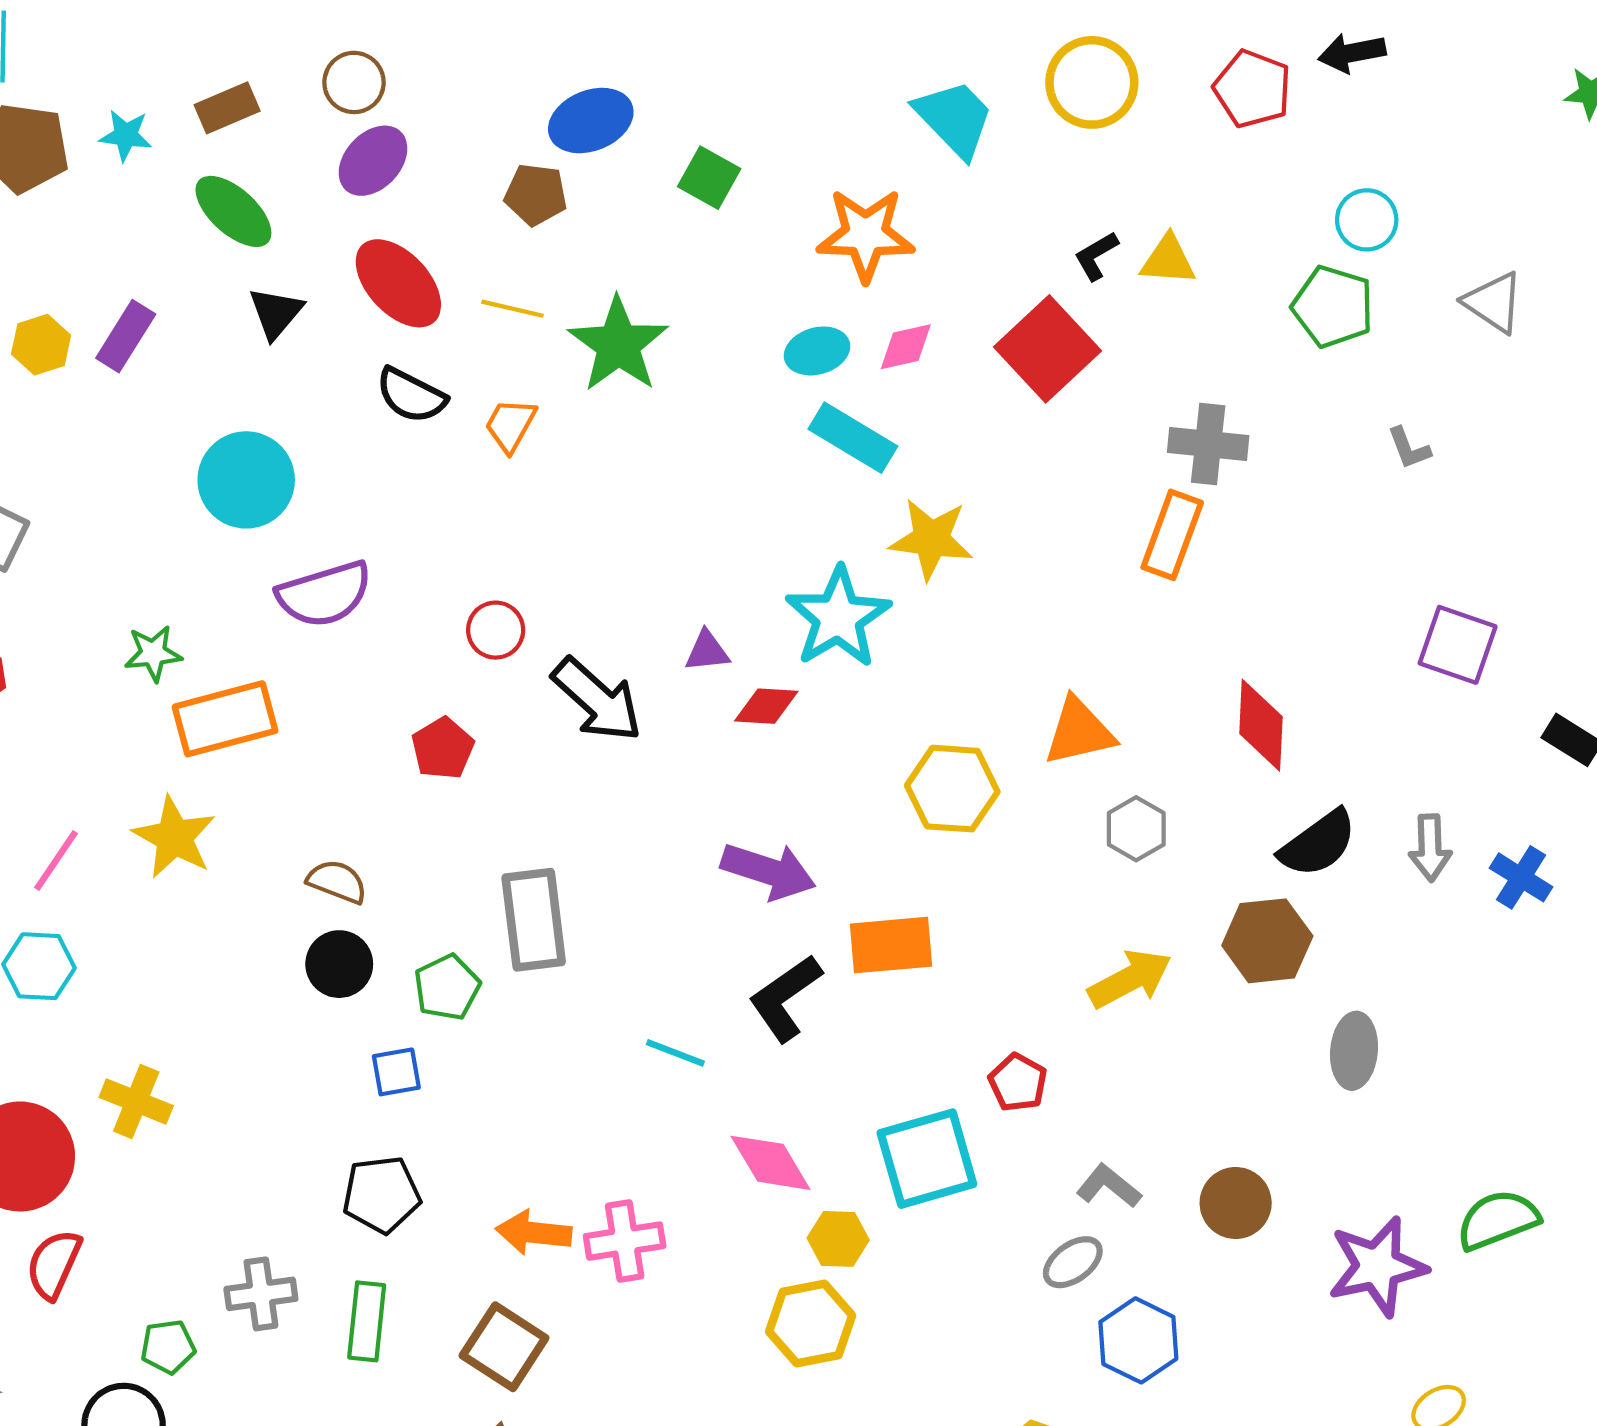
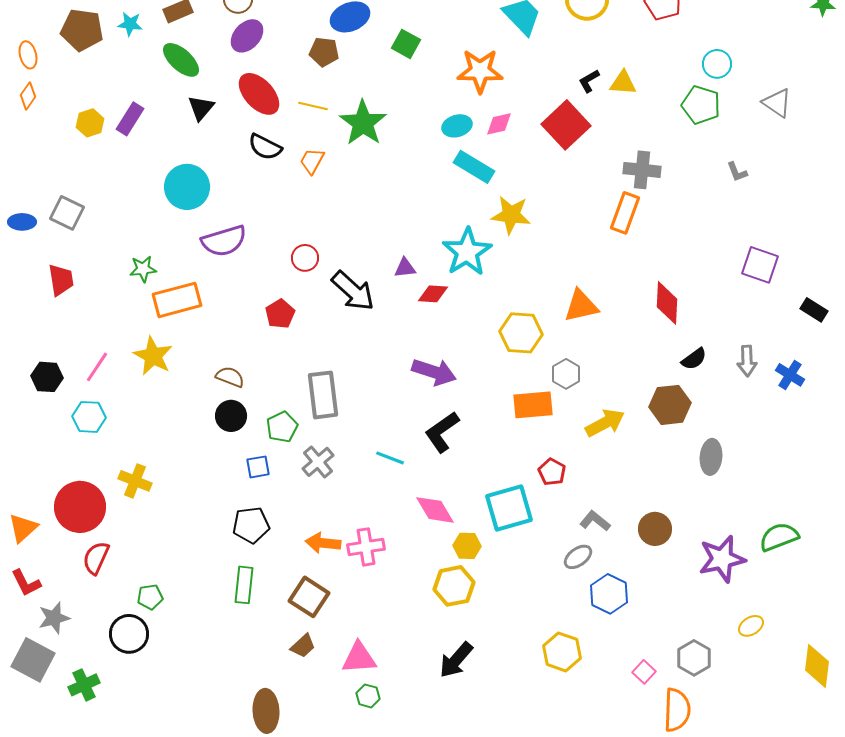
gray hexagon: (1136, 829) -> (566, 374), moved
black semicircle: (1318, 844) -> (694, 359), size x0.7
orange rectangle: (891, 945) -> (533, 405), moved
gray cross: (261, 1294) -> (318, 462), moved, turned -32

